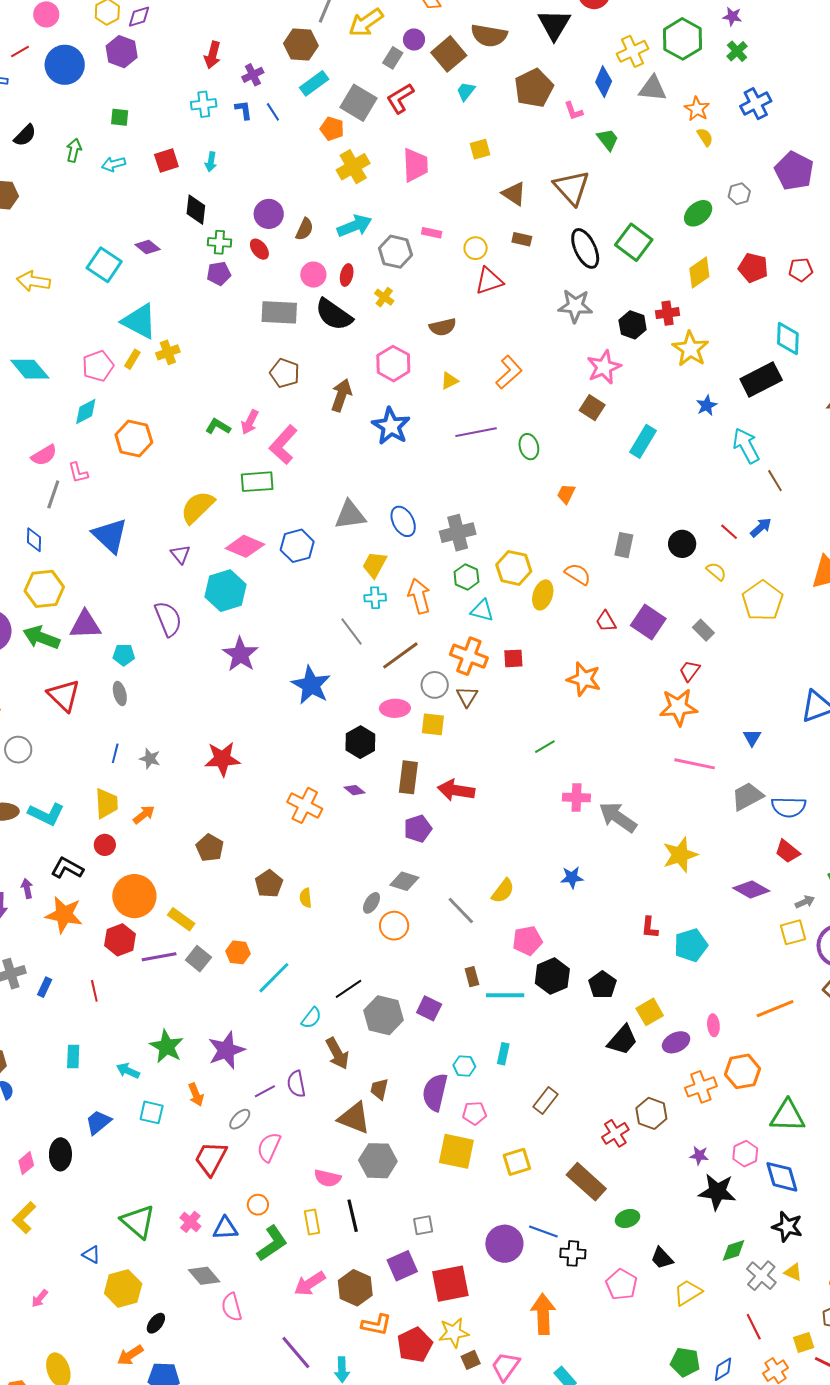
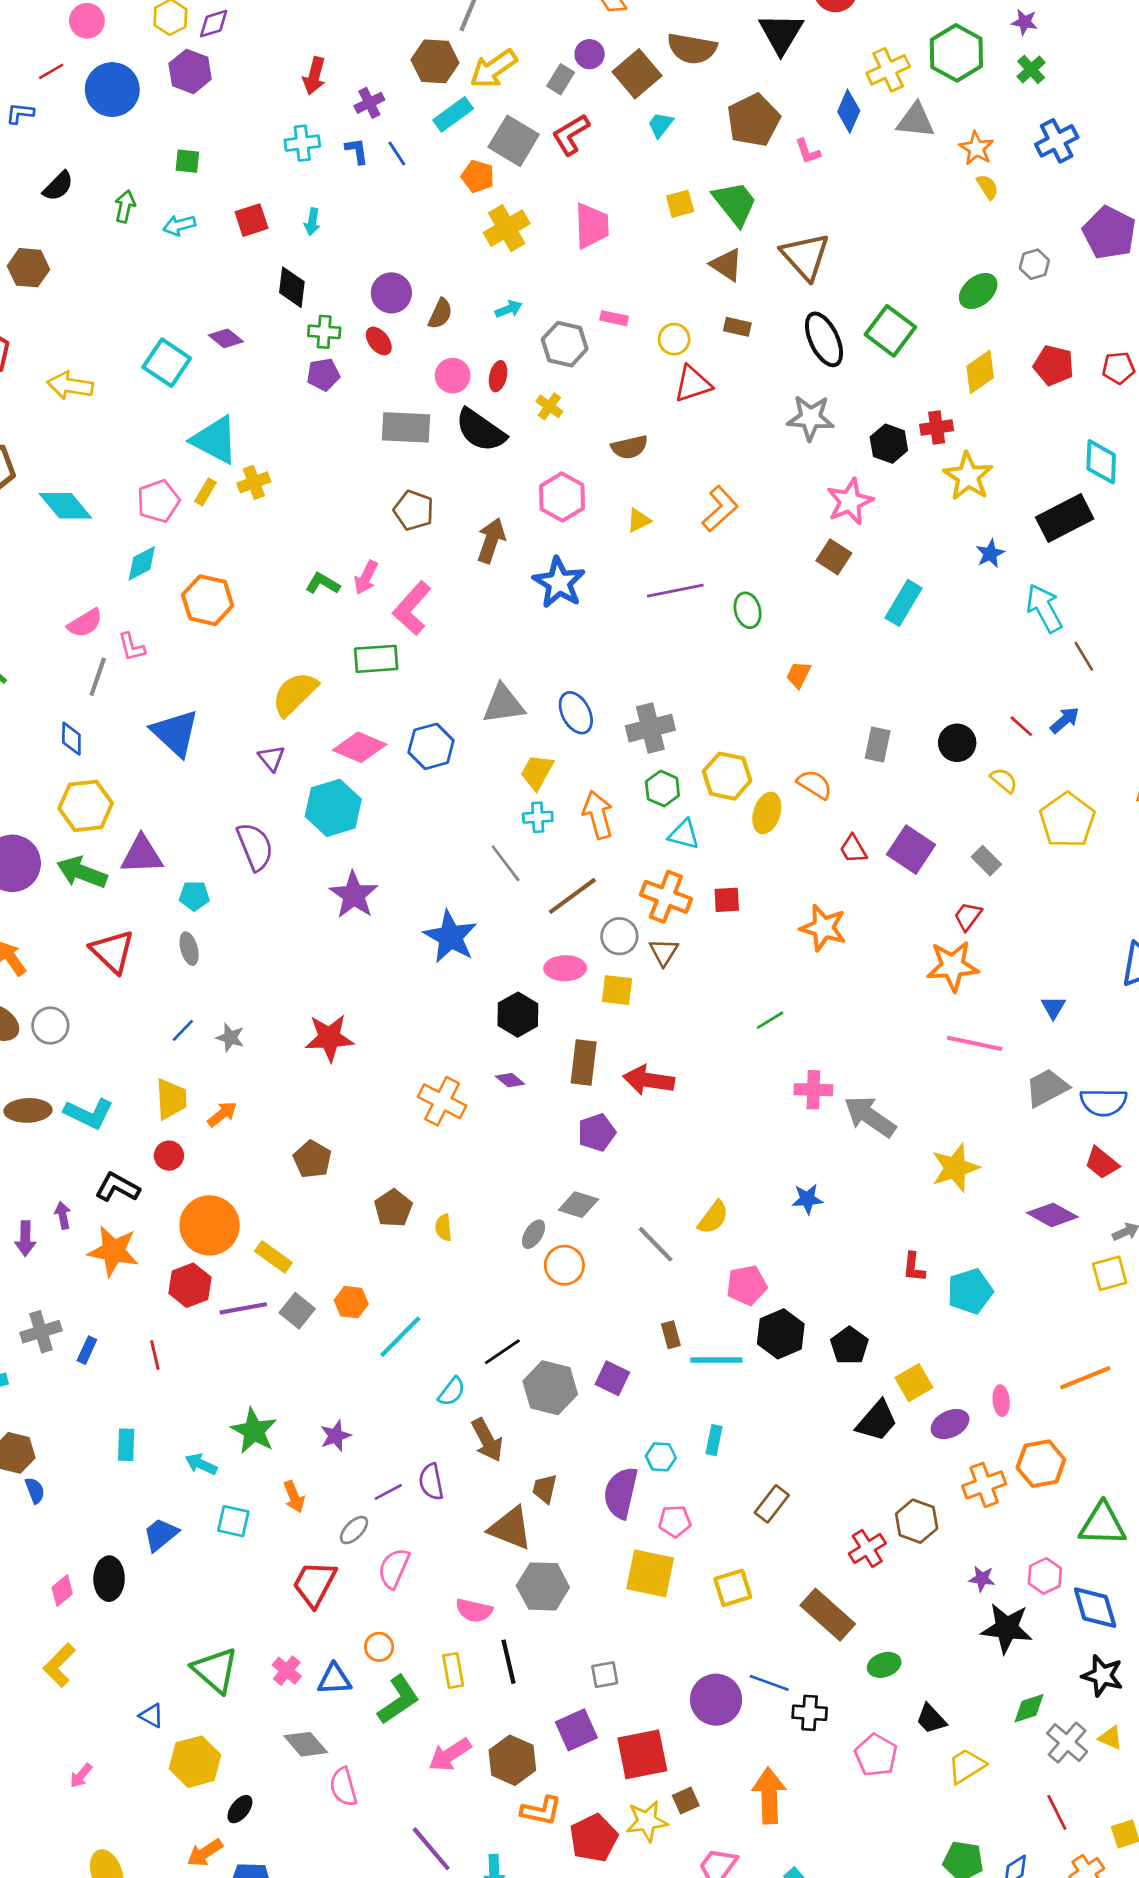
yellow arrow: (366, 23) -> (494, 69), moved
green trapezoid: (608, 139) -> (735, 203), moved, size x1.5
cyan arrow: (354, 226) -> (509, 309), size x0.6
blue line: (115, 753) -> (183, 1030), turned 30
purple star: (226, 1050) -> (335, 1436), size x0.6
brown square: (471, 1360) -> (686, 1801), moved

